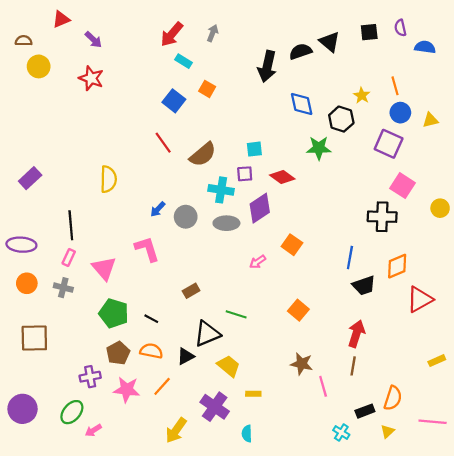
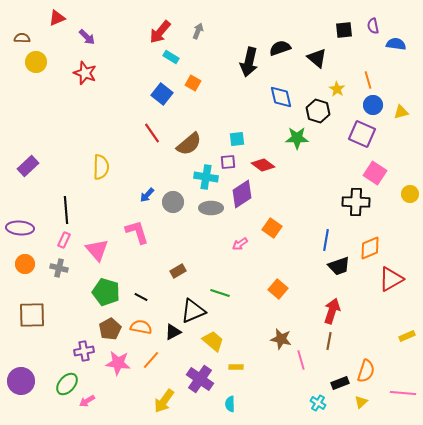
black triangle: (330, 42) -> (317, 58), moved

